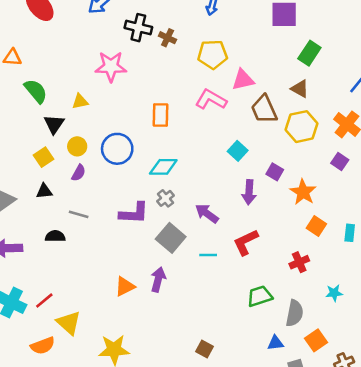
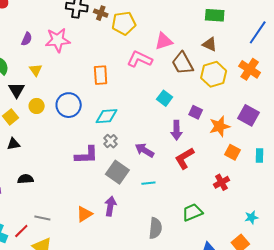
green rectangle: (309, 53) -> (215, 15), turned 66
yellow pentagon: (213, 54) -> (124, 23), moved
yellow triangle: (80, 101) -> (36, 70), turned -48
purple square: (340, 161) -> (249, 115), moved, size x1.5
purple semicircle: (79, 173) -> (27, 39), moved
orange star: (303, 192) -> (220, 126), turned 30
gray line: (79, 214) -> (42, 218), moved
red L-shape: (246, 242) -> (184, 158), moved
cyan star: (334, 293) -> (251, 217), moved
gray semicircle: (295, 313) -> (155, 228), moved

